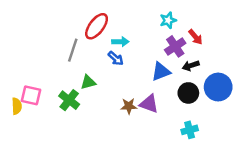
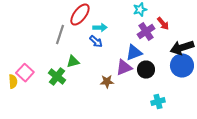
black arrow: (191, 66) -> (182, 48), moved, size x1.6
black circle: (188, 93) -> (146, 70), moved
pink square: (31, 95) -> (25, 73), turned 30
purple triangle: (149, 104) -> (124, 68), moved, turned -42

